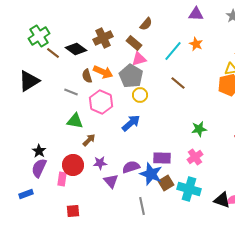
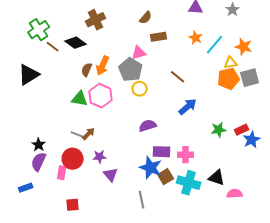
brown cross: (103, 38) -> (96, 20), moved
brown rectangle: (134, 43) -> (159, 37), moved, turned -49
cyan line: (173, 51) -> (215, 45), moved
orange arrow: (103, 72) -> (103, 66), turned 90
brown semicircle: (87, 76) -> (87, 70), turned 40
gray line: (71, 92) -> (78, 135), moved
green triangle: (75, 121) -> (80, 99), moved
blue arrow: (131, 123) -> (188, 107), moved
green star: (199, 129) -> (219, 130), moved
pink cross: (195, 157) -> (186, 155), moved, turned 35
purple semicircle: (131, 167) -> (148, 126), moved
black triangle: (222, 200) -> (217, 178), moved

